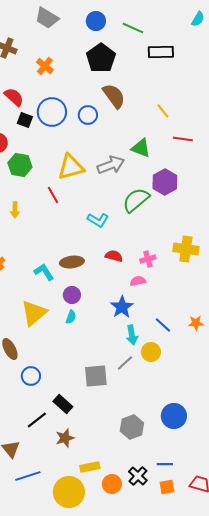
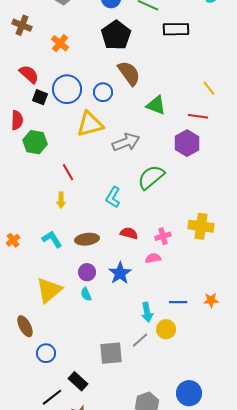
yellow line: (163, 111) -> (209, 88), moved
green triangle: (141, 148) -> (156, 105), moved
yellow triangle: (71, 167) -> (90, 124), moved
purple hexagon: (165, 182) -> (187, 143), moved
yellow arrow: (15, 210) -> (61, 200), moved
cyan L-shape: (98, 220) -> (113, 197), turned 90
cyan L-shape: (44, 272) -> (52, 239), moved
blue star: (122, 307) -> (120, 273), moved
cyan semicircle: (71, 317) -> (86, 294), turned 136
blue line: (163, 325) -> (178, 302), turned -42

